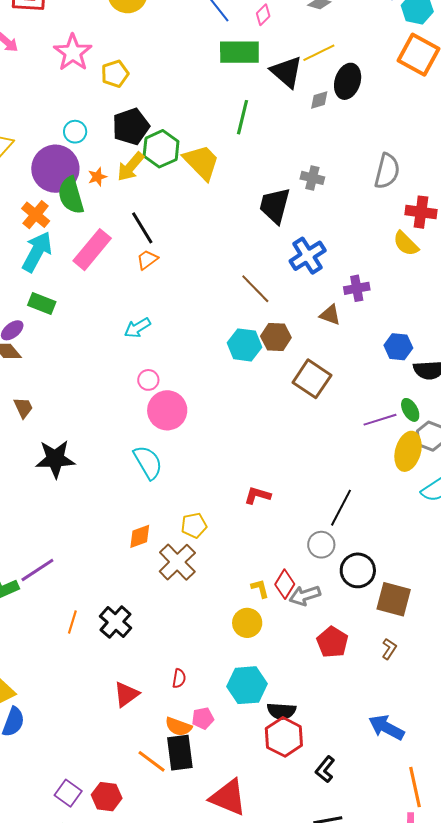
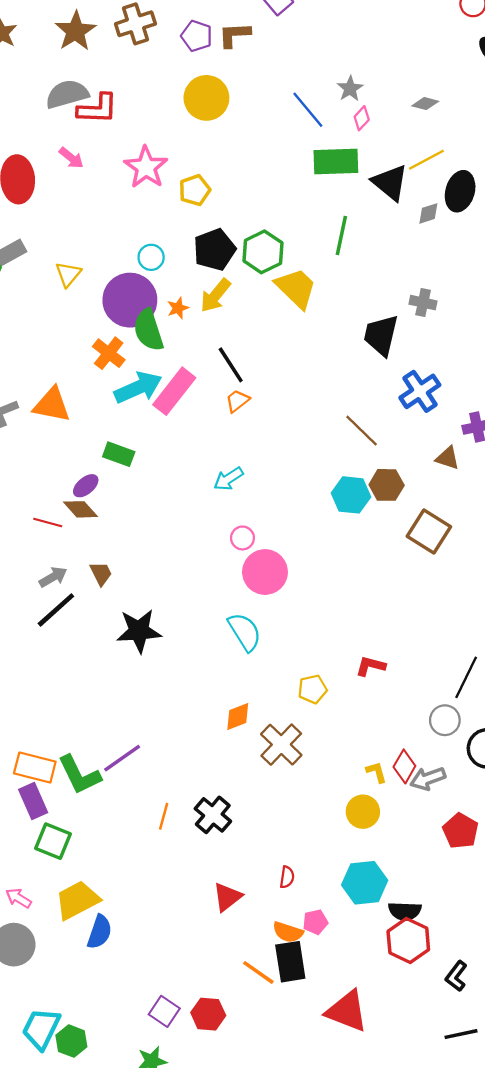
green hexagon: (161, 149) -> (263, 252), moved
cyan arrow: (37, 252) -> (138, 388), moved, turned 39
yellow pentagon: (194, 525) -> (312, 689), moved

